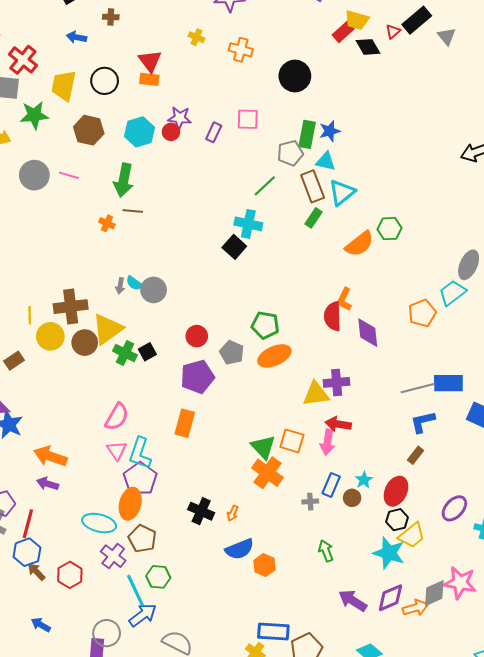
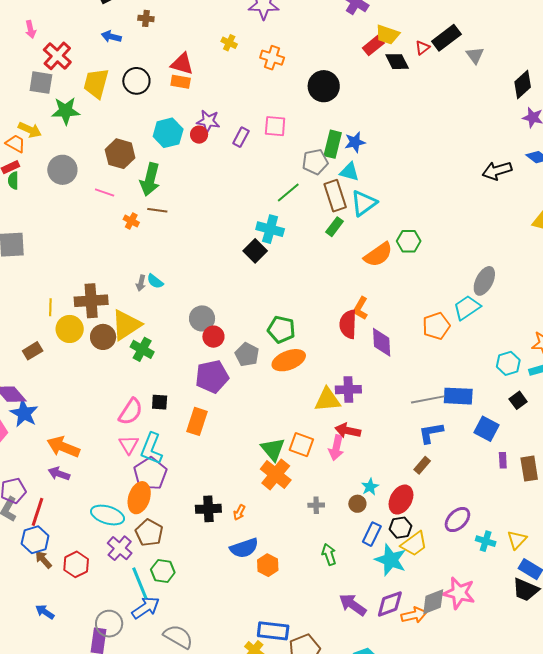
red triangle: (150, 61) -> (182, 64), turned -40
brown hexagon: (89, 130) -> (120, 154), moved
pink line: (69, 175) -> (105, 193), moved
gray circle: (154, 290) -> (202, 318), moved
black square: (147, 352) -> (160, 402), moved, turned 30
blue rectangle: (331, 485) -> (372, 534), moved
black cross: (201, 511) -> (208, 509), turned -30

